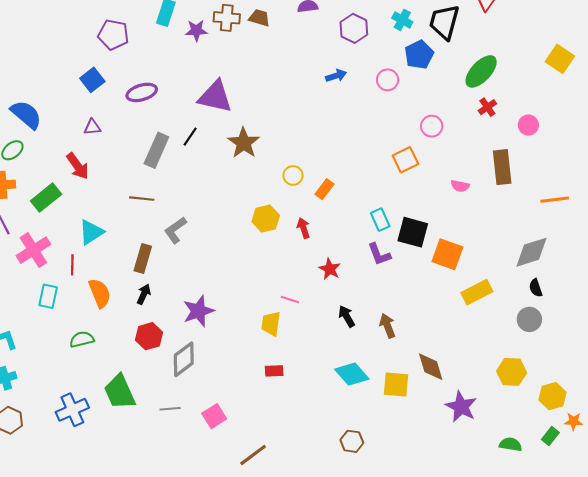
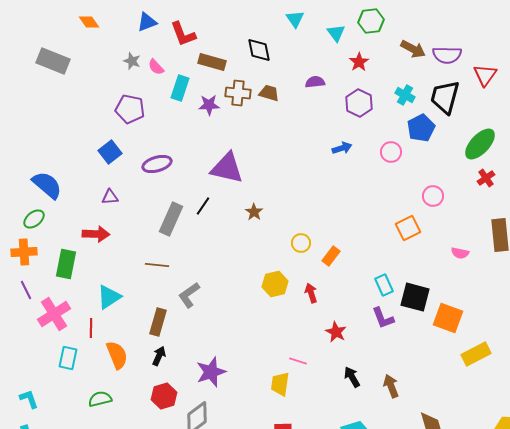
brown star: (244, 143) -> (254, 212), size x0.6
red arrow: (78, 166) -> (96, 234), turned -52
green rectangle: (46, 198) -> (66, 264), turned -40

